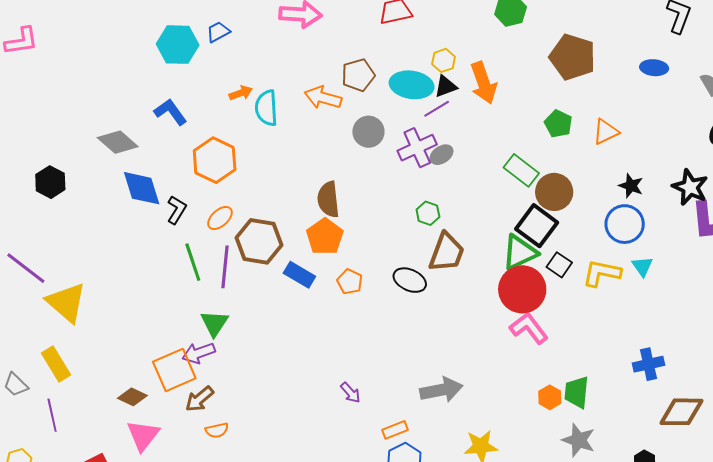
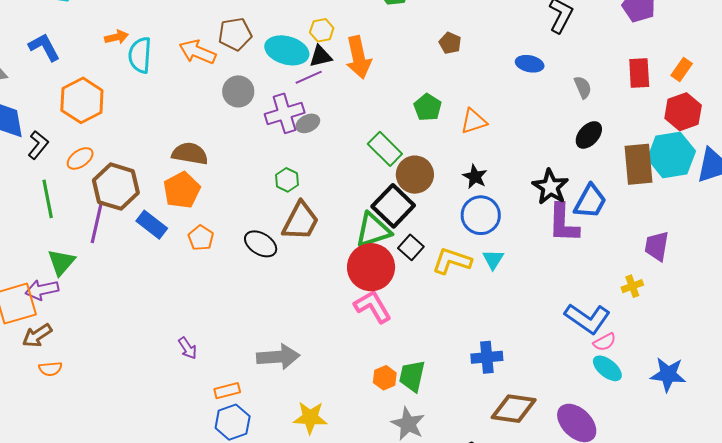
brown pentagon: (573, 57) -> (450, 43), size x0.5
black star: (631, 186) -> (475, 177), moved
brown semicircle: (328, 199) -> (190, 154), turned 99
purple line: (225, 267) -> (97, 222), moved

